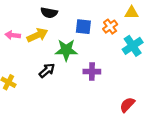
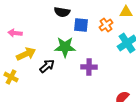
black semicircle: (49, 13) -> (62, 12), moved
yellow arrow: (37, 35) -> (26, 54), moved

